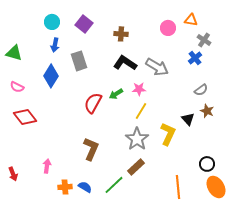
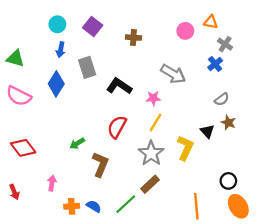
black L-shape: (125, 63) -> (119, 86), moved
pink semicircle: (17, 87) -> (19, 96), size x1.6
green arrow: (116, 94) -> (77, 143), moved
red semicircle: (93, 103) -> (117, 127), moved
red diamond: (25, 117) -> (23, 148), moved

